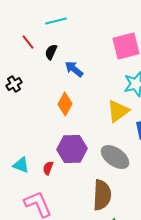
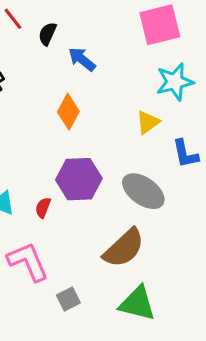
yellow triangle: (118, 111) -> (148, 122), size x0.7
brown semicircle: (102, 195) -> (124, 248), turned 44

